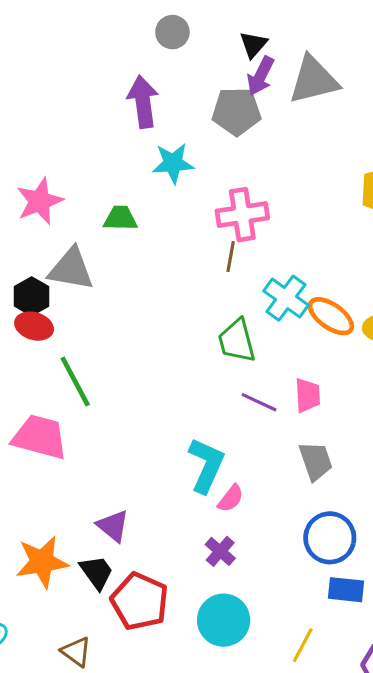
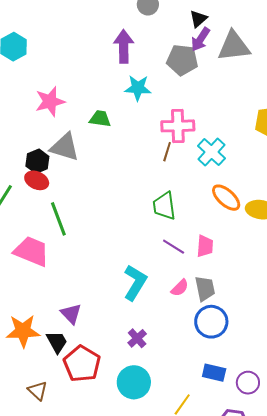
cyan cross: (286, 298) -> (211, 152), moved
pink semicircle: (231, 498) -> (180, 288), moved
blue circle: (330, 538) -> (211, 322), moved

